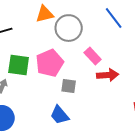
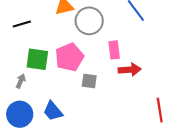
pink rectangle: (93, 56) -> (114, 50), turned 36
blue trapezoid: (60, 115) -> (53, 111), moved

